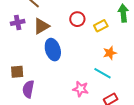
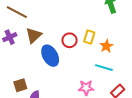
red circle: (77, 19) -> (70, 40), moved
yellow rectangle: (101, 26) -> (89, 37), moved, turned -32

